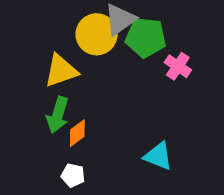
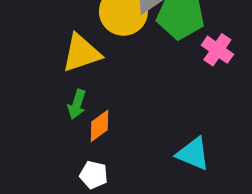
green arrow: (58, 115) -> (77, 104), size x0.7

